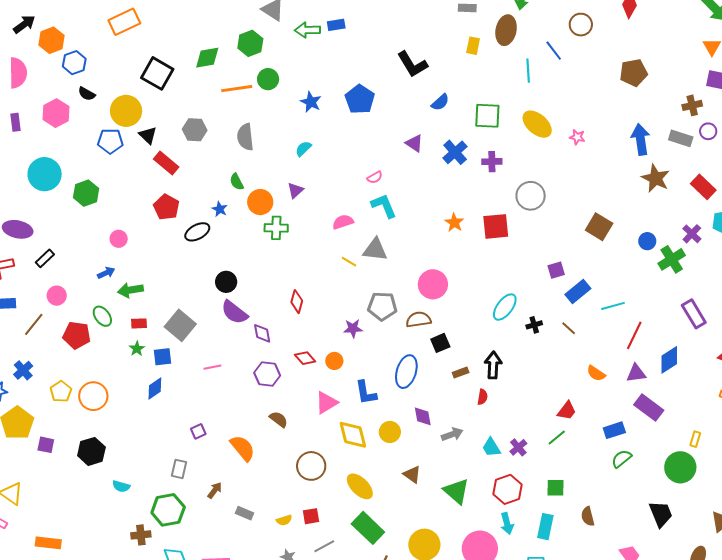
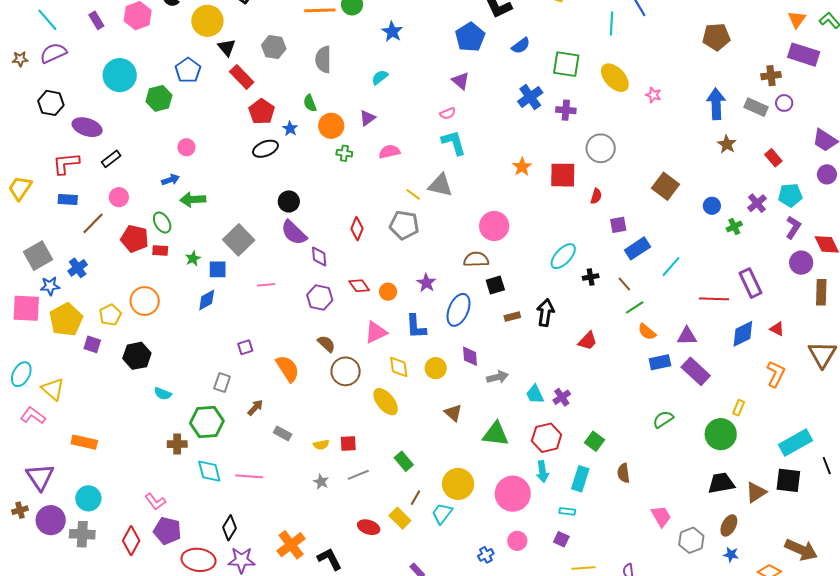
blue pentagon: (360, 99) -> (470, 37), moved
purple rectangle: (16, 122) -> (96, 20), turned -30
blue pentagon: (110, 141) -> (188, 70), moved, turned 30
purple triangle: (414, 143) -> (461, 81), moved
brown star: (656, 178) -> (727, 144), size x0.7
red rectangle: (703, 187) -> (773, 158), size x0.7
red pentagon: (166, 207) -> (262, 112), moved
pink semicircle: (343, 222) -> (389, 152), moved
green cross: (276, 228) -> (344, 153), size x0.7
green cross: (672, 259) -> (734, 226), size x0.6
gray pentagon: (382, 306) -> (404, 225), moved
cyan line: (613, 306) -> (671, 267), turned -40
red rectangle: (139, 323) -> (160, 250), moved
purple star: (353, 328) -> (426, 283), moved, turned 30
red line: (634, 335) -> (714, 299), moved, turned 60
blue diamond: (669, 360) -> (743, 334), moved
yellow pentagon: (61, 392) -> (110, 315), moved
red semicircle: (482, 397) -> (596, 196), moved
red trapezoid: (567, 411) -> (588, 341), moved
blue rectangle: (614, 430) -> (660, 362), moved
yellow diamond: (353, 435) -> (399, 367), size x0.7
green line: (557, 437) -> (635, 307), moved
brown circle: (311, 466) -> (346, 371), moved
yellow ellipse: (360, 486) -> (386, 402), moved
green square: (555, 488) -> (594, 441), turned 30
green triangle: (456, 491) -> (496, 434), turned -40
black trapezoid: (661, 514) -> (721, 483), moved, turned -84
green rectangle: (368, 528) -> (404, 461), size x0.6

